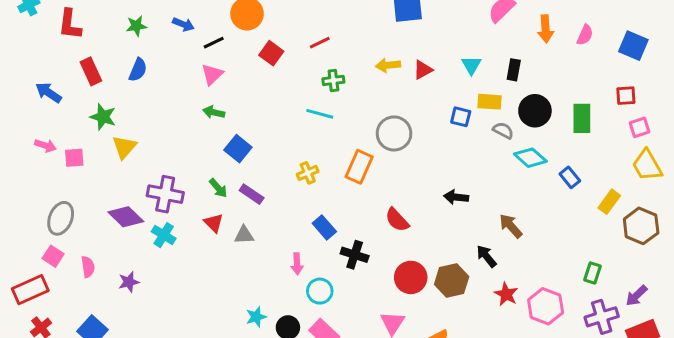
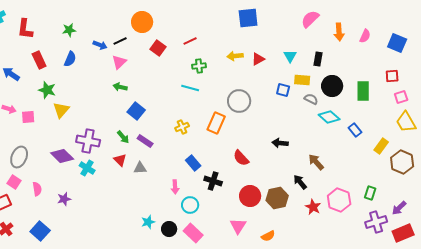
blue arrow: (183, 24) -> (100, 45), moved
pink hexagon: (546, 306) -> (339, 200), moved

